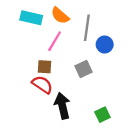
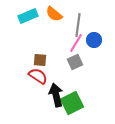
cyan rectangle: (31, 18) -> (28, 16), turned -36
pink line: (55, 41) -> (76, 43), moved
green square: (102, 115) -> (72, 103), moved, size x1.6

